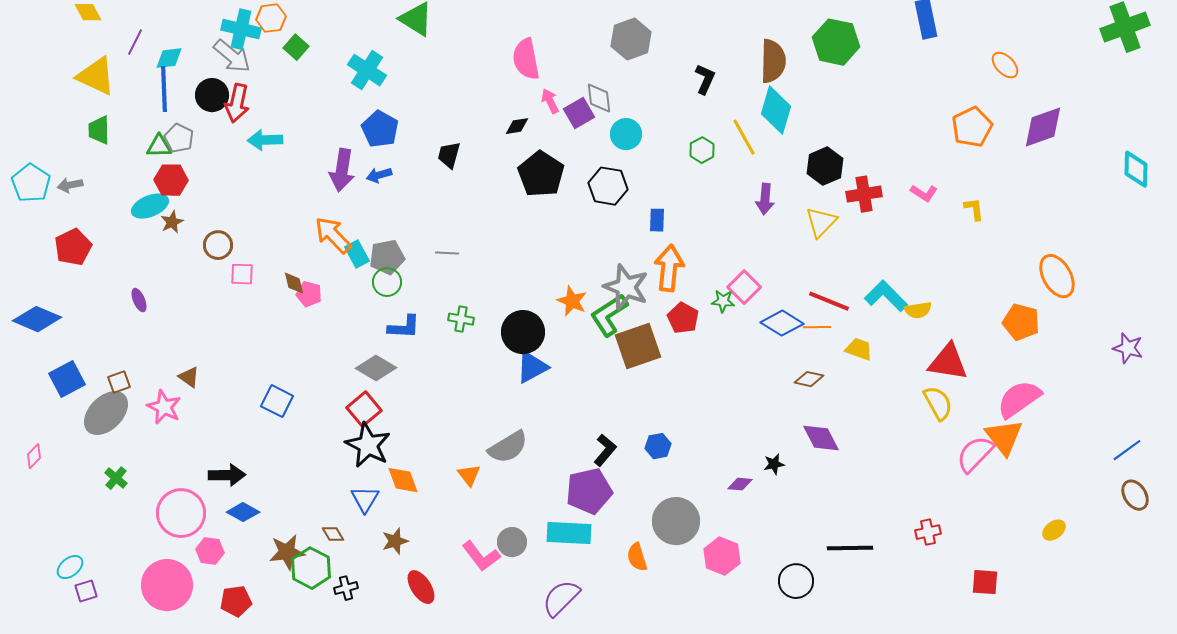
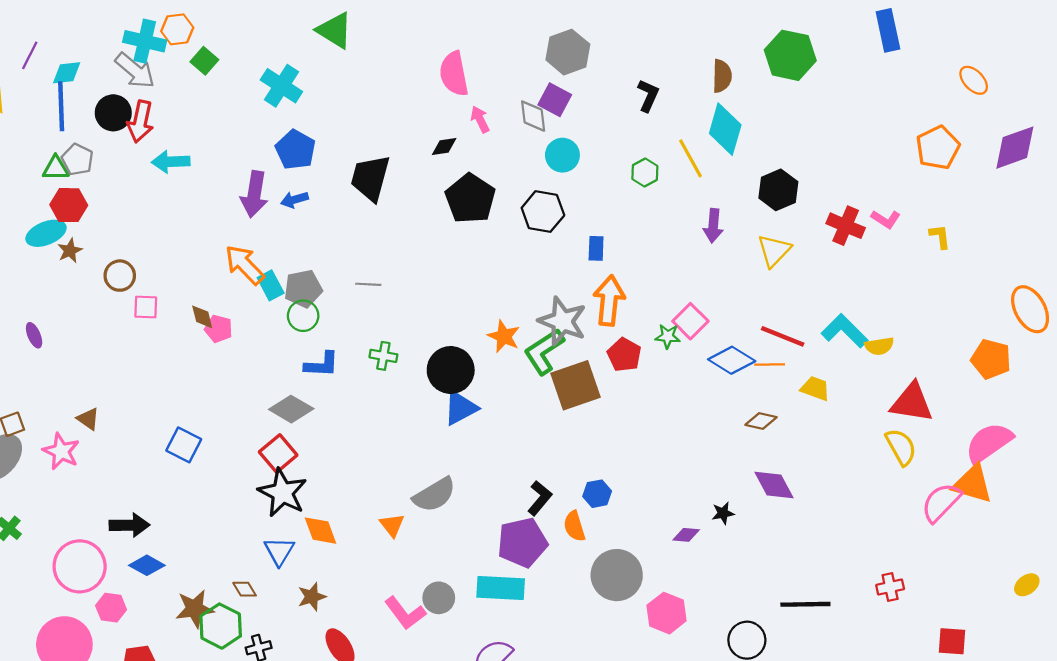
brown semicircle: (773, 61) -> (722, 76), size x0.7
purple square: (579, 113) -> (555, 100), moved, turned -32
black trapezoid: (449, 155) -> (370, 178), size x1.6
red cross: (864, 194) -> (846, 226), moved, turned 32
orange triangle: (1004, 437) -> (973, 484), turned -36
orange semicircle: (637, 557) -> (574, 526), moved

